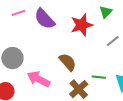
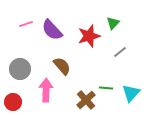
brown semicircle: (68, 62) -> (62, 66), moved
pink arrow: (39, 79) -> (46, 90), turned 65

